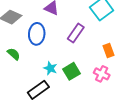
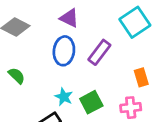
blue ellipse: (37, 34) -> (64, 51), moved
pink cross: (102, 74) -> (131, 108), turned -35

